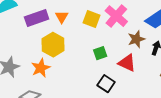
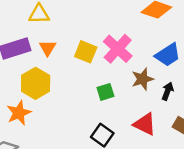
green square: (100, 53) -> (105, 92), moved
red triangle: (127, 63) -> (145, 124), moved

